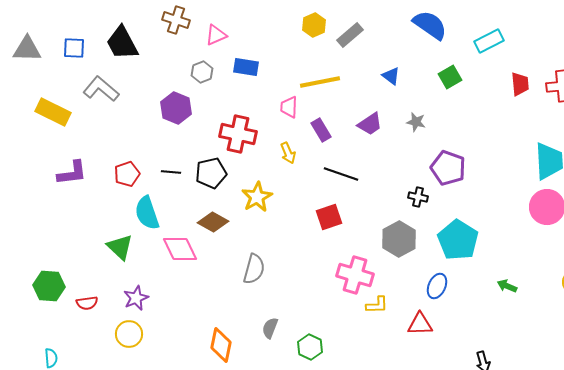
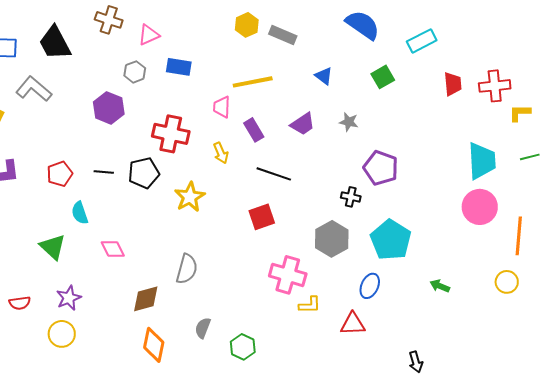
gray rectangle: (350, 35) -> (283, 35), turned 64
cyan semicircle: (147, 213) -> (80, 213), size x0.7
brown diamond: (213, 222) -> (146, 299), moved, turned -44
pink diamond: (180, 249) -> (113, 249), size x0.7

